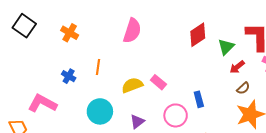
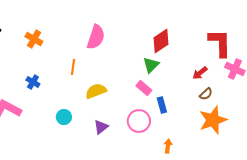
green triangle: (226, 47) -> (151, 65), moved
orange line: (98, 67) -> (73, 67), moved
pink rectangle: (158, 82) -> (144, 88), moved
cyan circle: (100, 111) -> (64, 117), size x0.6

